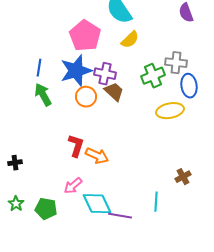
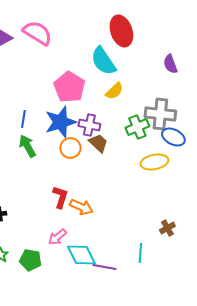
gray cross: (176, 63) -> (160, 114), size x1.4
blue ellipse: (189, 86) -> (173, 137), turned -55

